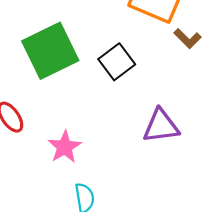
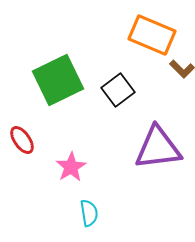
purple triangle: (161, 126) -> (158, 148), size x1.4

